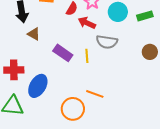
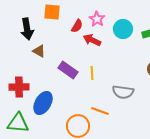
gray semicircle: (107, 42) -> (123, 92), moved

